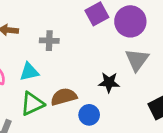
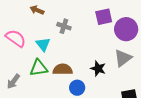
cyan triangle: (29, 72) -> (43, 44), turned 49

